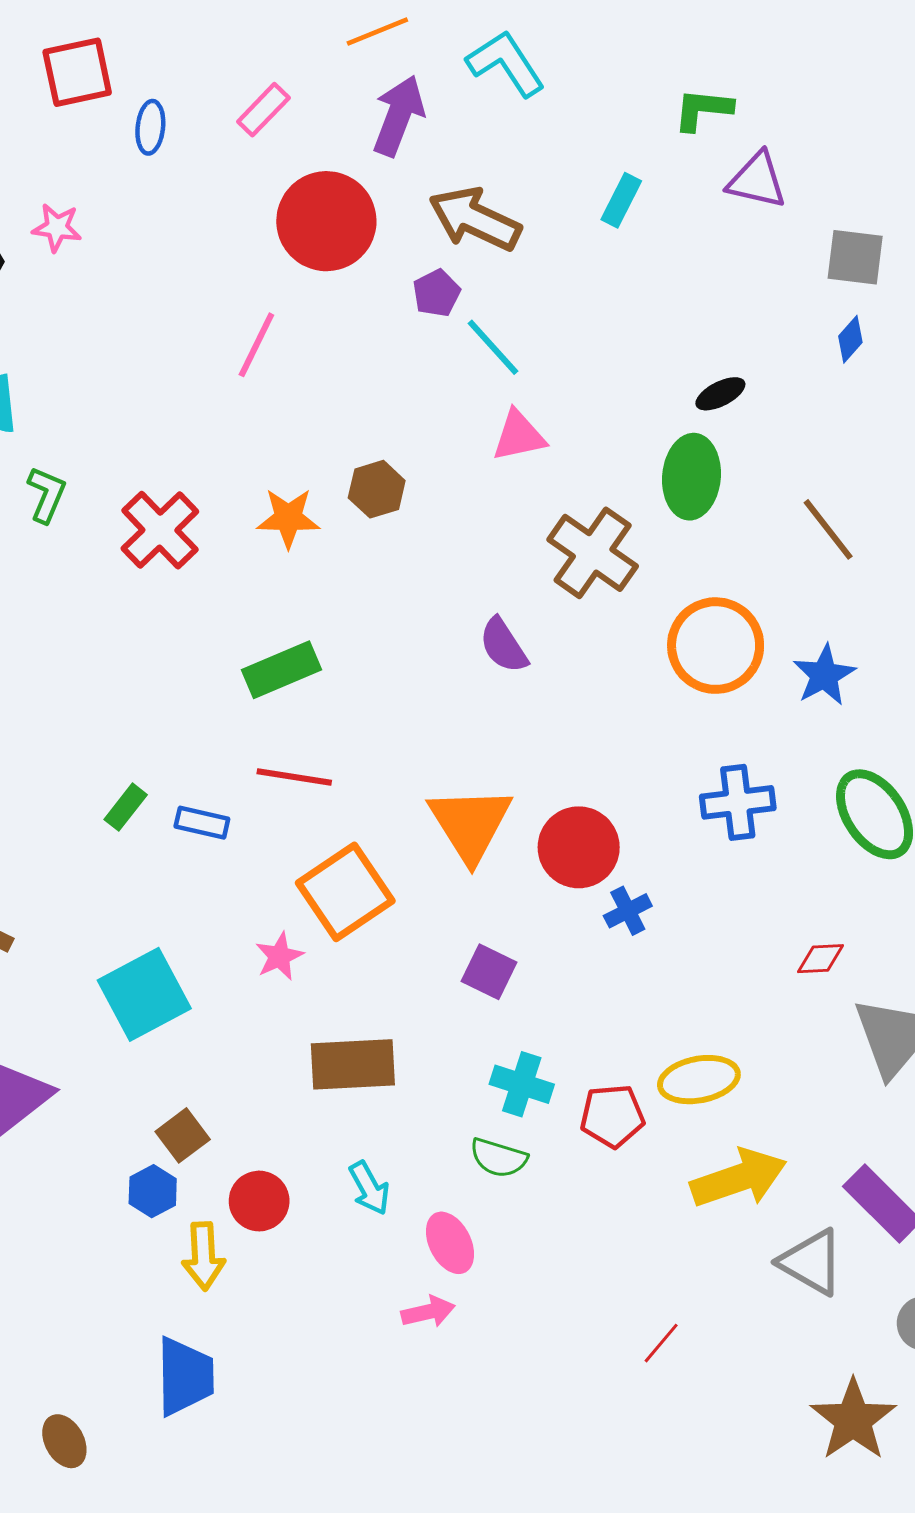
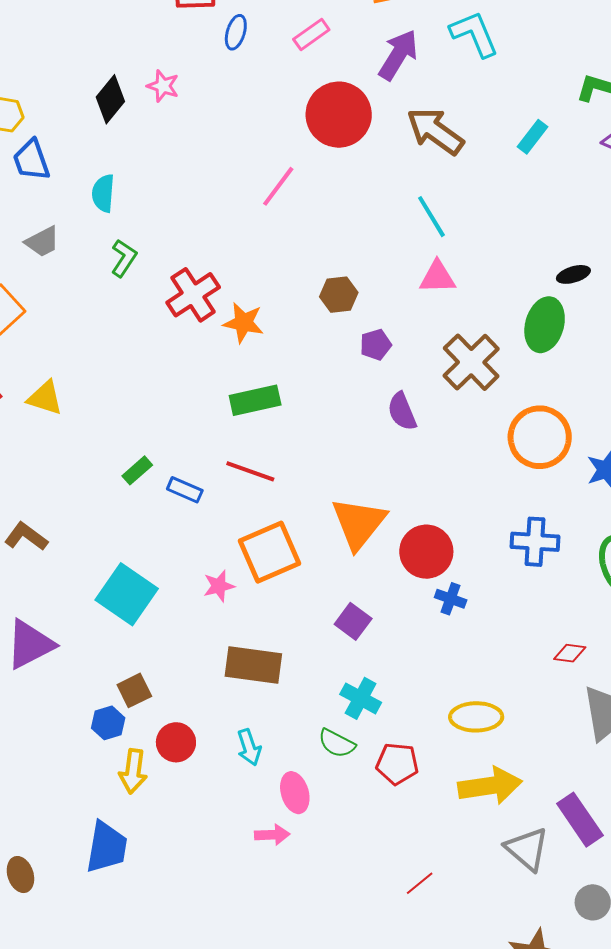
purple pentagon: (437, 293) -> (376, 345), moved
orange star: (288, 518) -> (243, 323), moved
blue cross: (628, 911) -> (451, 599), turned 36
cyan square: (144, 994) -> (127, 594), turned -38
red pentagon: (612, 1116) -> (397, 764), moved

